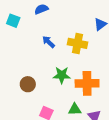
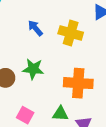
green star: (62, 75) -> (33, 69), moved

